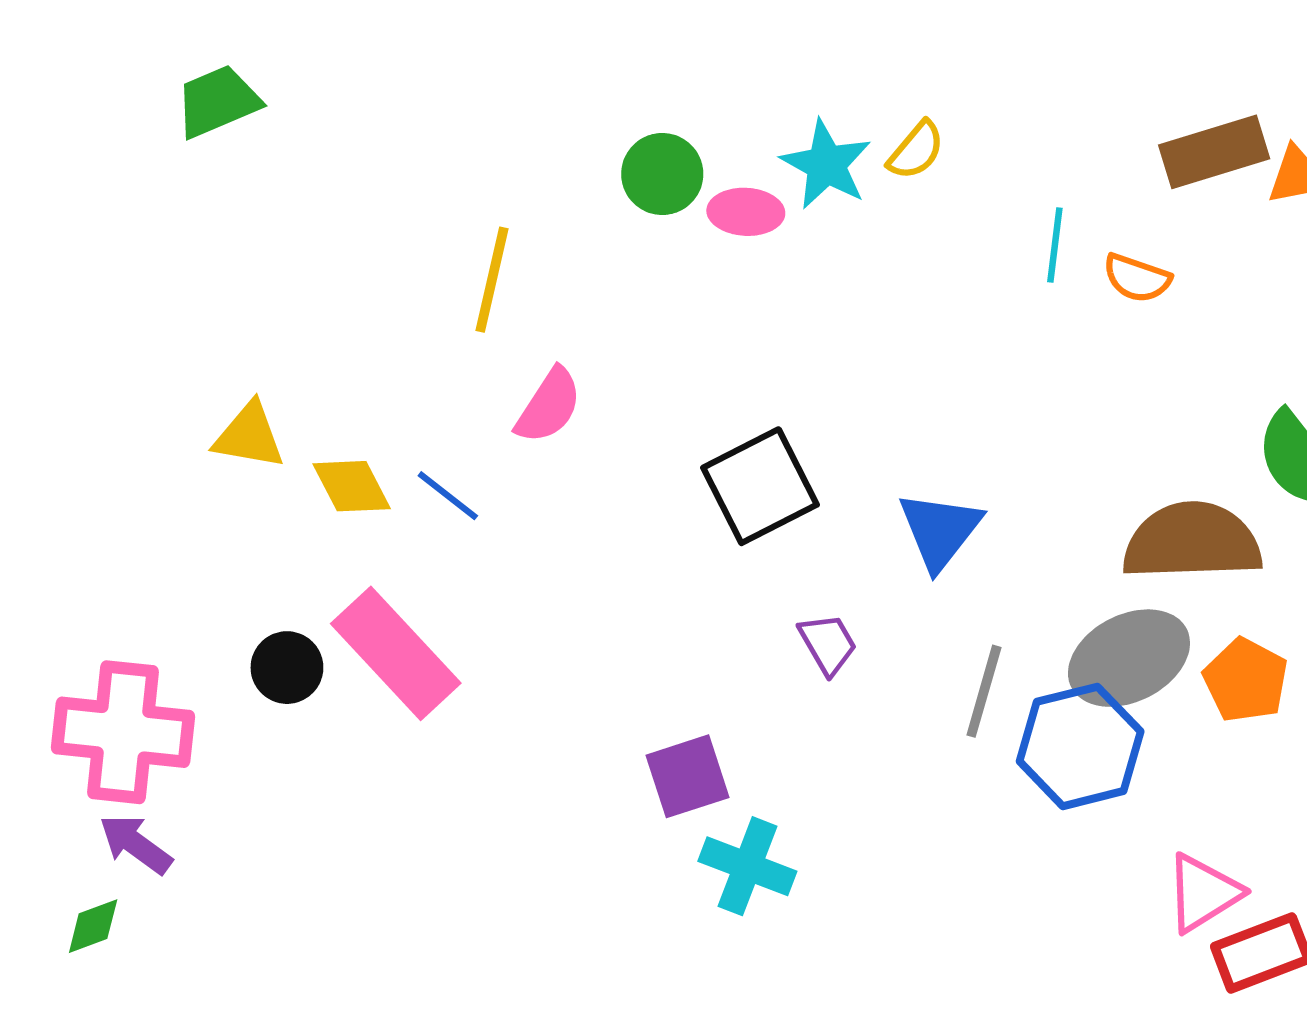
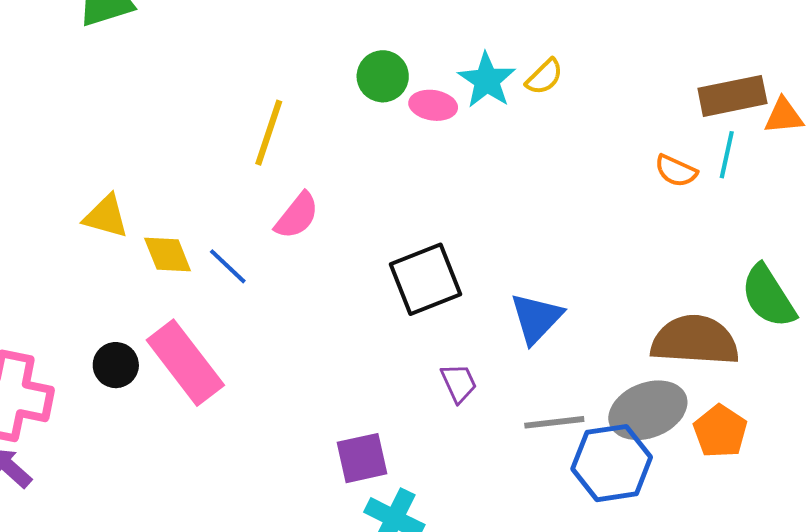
cyan line: (1055, 245) -> (727, 155), moved
gray line: (984, 691) -> (554, 422), turned 62

